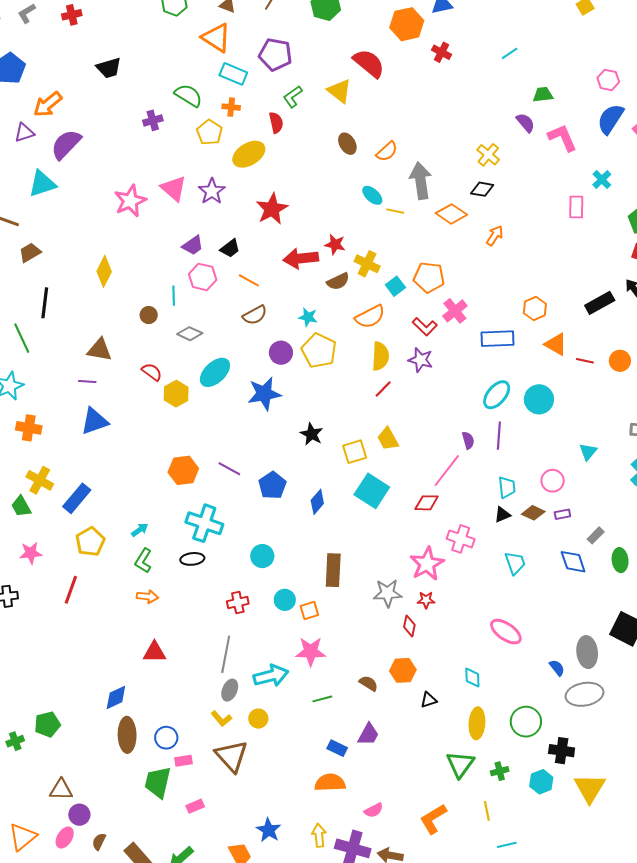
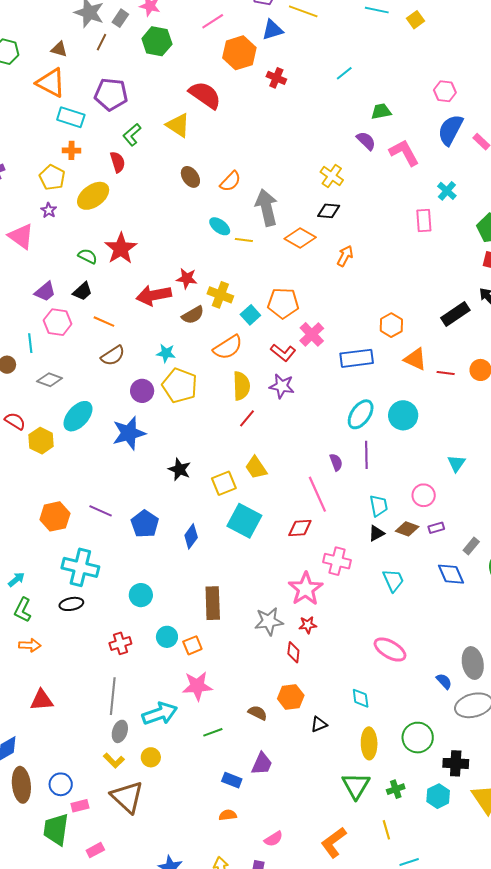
green semicircle: (188, 95) -> (88, 256), moved, size x0.7
purple star: (212, 191) -> (49, 210), moved, size x0.6
pink line: (447, 471) -> (317, 494), turned -57
orange semicircle: (330, 783) -> (228, 815), size x0.6

